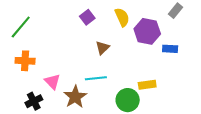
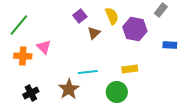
brown triangle: (102, 48) -> (94, 33), moved
blue rectangle: (170, 49) -> (170, 45), moved
pink triangle: (52, 82) -> (44, 47), moved
yellow rectangle: (147, 85) -> (130, 69), moved

